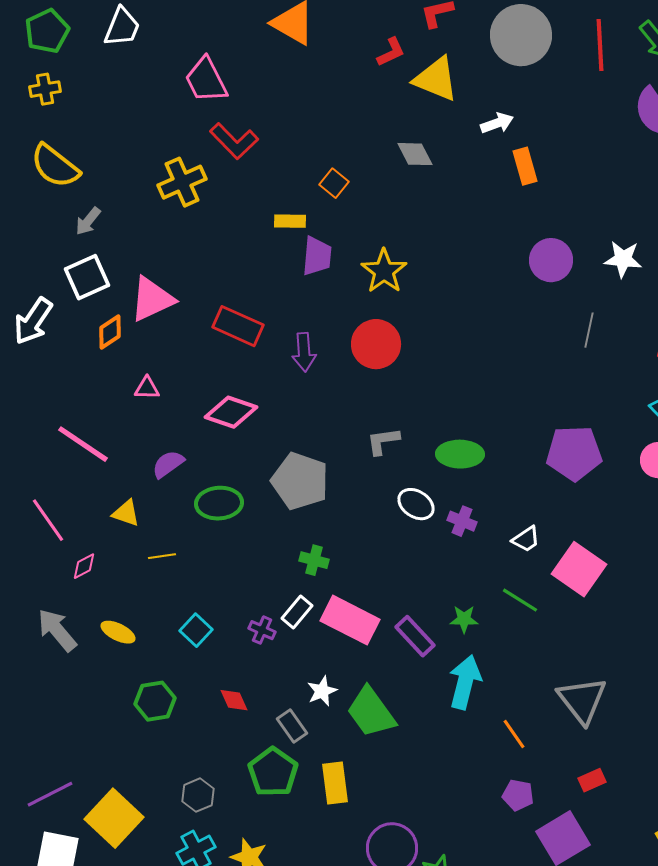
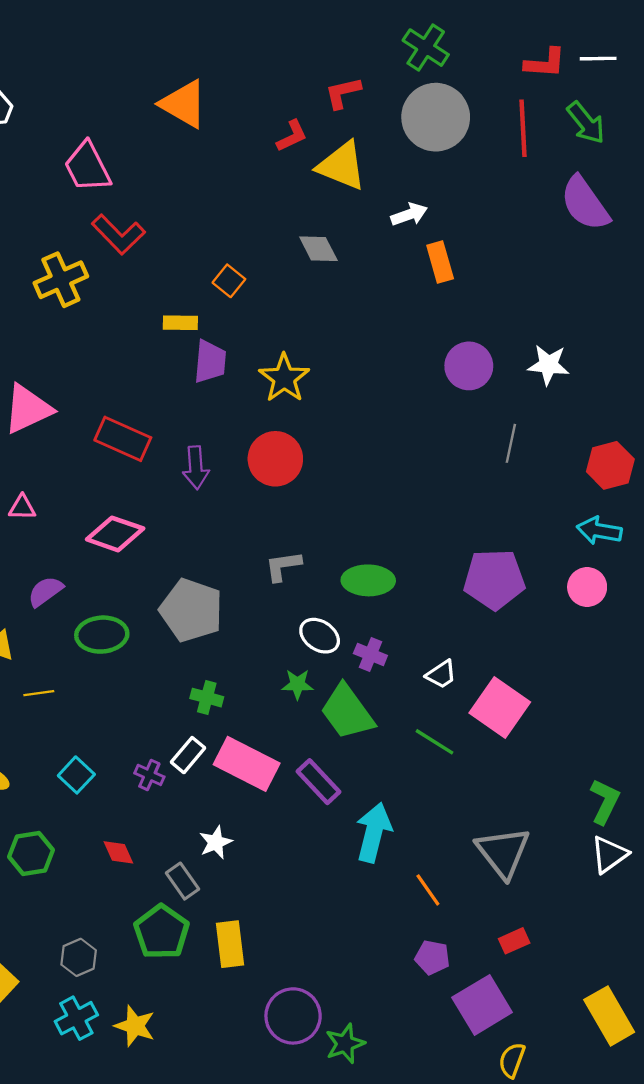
green star: (464, 619) -> (297, 684), moved
green trapezoid: (371, 712) -> (347, 712), moved

